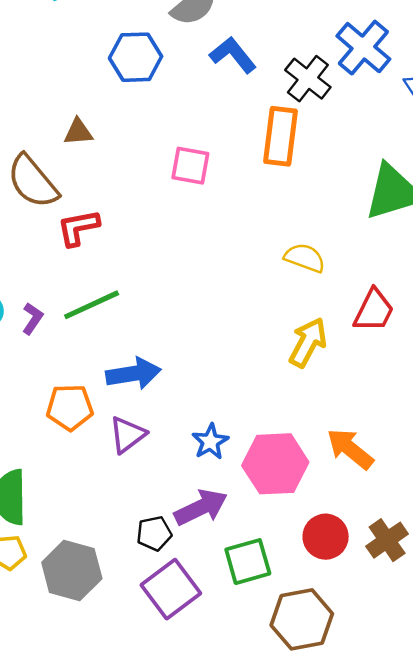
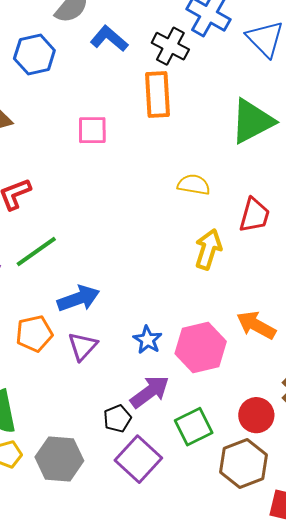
red circle: (326, 537) -> (256, 415), moved

